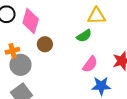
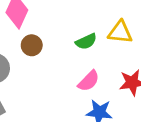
yellow triangle: (96, 16) -> (120, 32), moved

